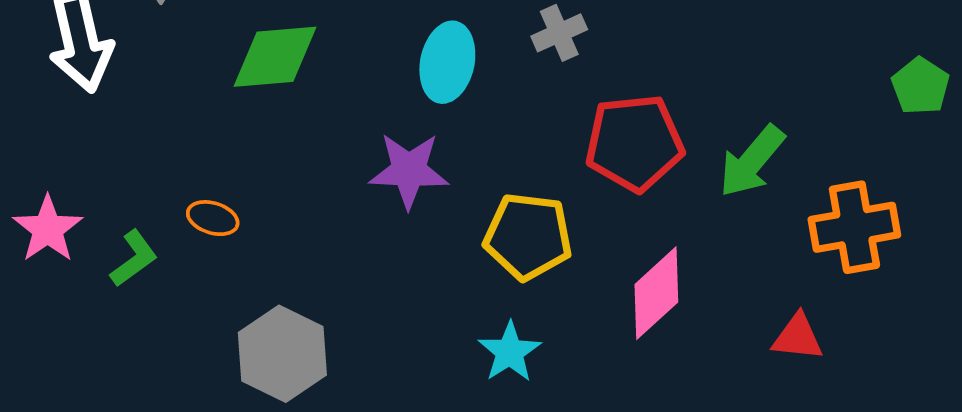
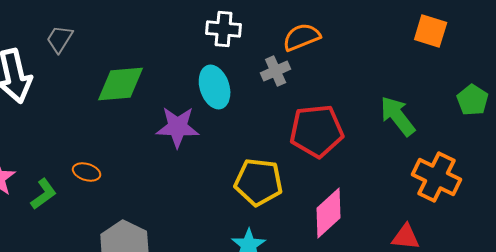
cyan ellipse: (447, 62) -> (215, 87), turned -30
green arrow: (752, 161) -> (398, 116), moved, turned 102
purple star: (409, 170) -> (178, 127), moved
orange cross: (854, 227) -> (437, 177), turned 36

